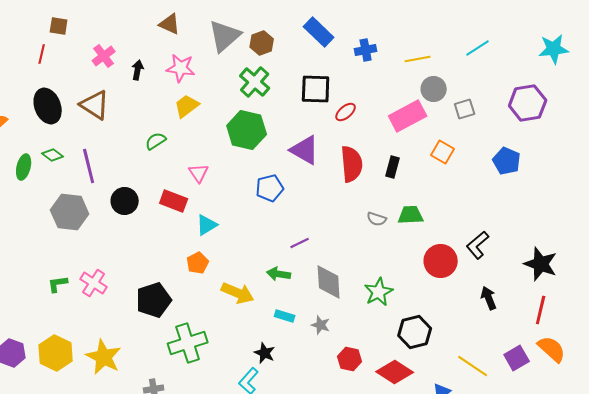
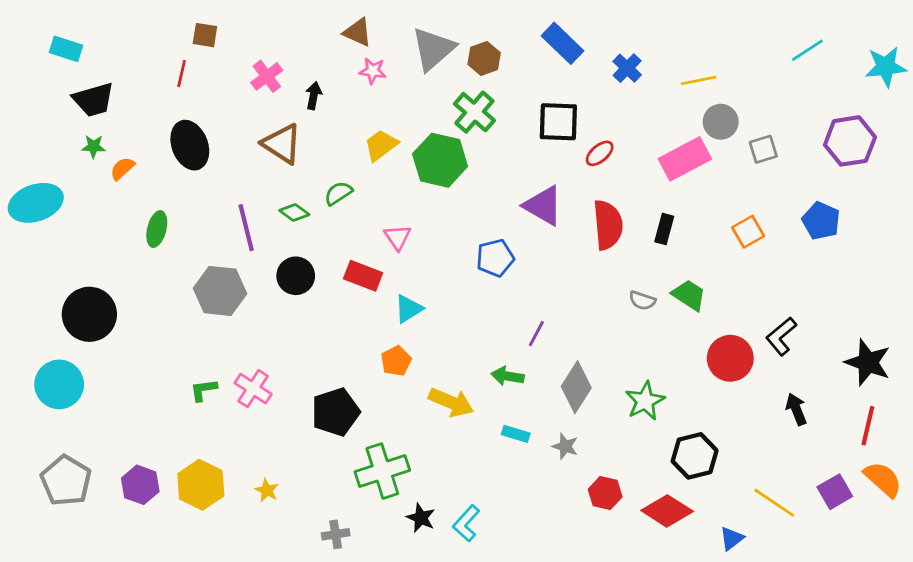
cyan line: (478, 48) -> (807, 50), moved
blue cross: (366, 50) -> (627, 68), turned -35
pink star: (181, 68) -> (373, 71), moved, size x0.7
brown triangle: (95, 105) -> (282, 144), moved
green hexagon: (247, 130) -> (440, 160), moved
orange square: (443, 152) -> (748, 232), moved, turned 30
green diamond: (53, 155) -> (294, 212), moved
green trapezoid: (411, 215) -> (689, 295), turned 36
purple line: (300, 243) -> (536, 334), turned -36
gray diamond: (329, 282) -> (576, 387), turned 36
black star: (265, 353) -> (421, 518), moved
yellow star: (104, 357) -> (267, 490), size x0.5

